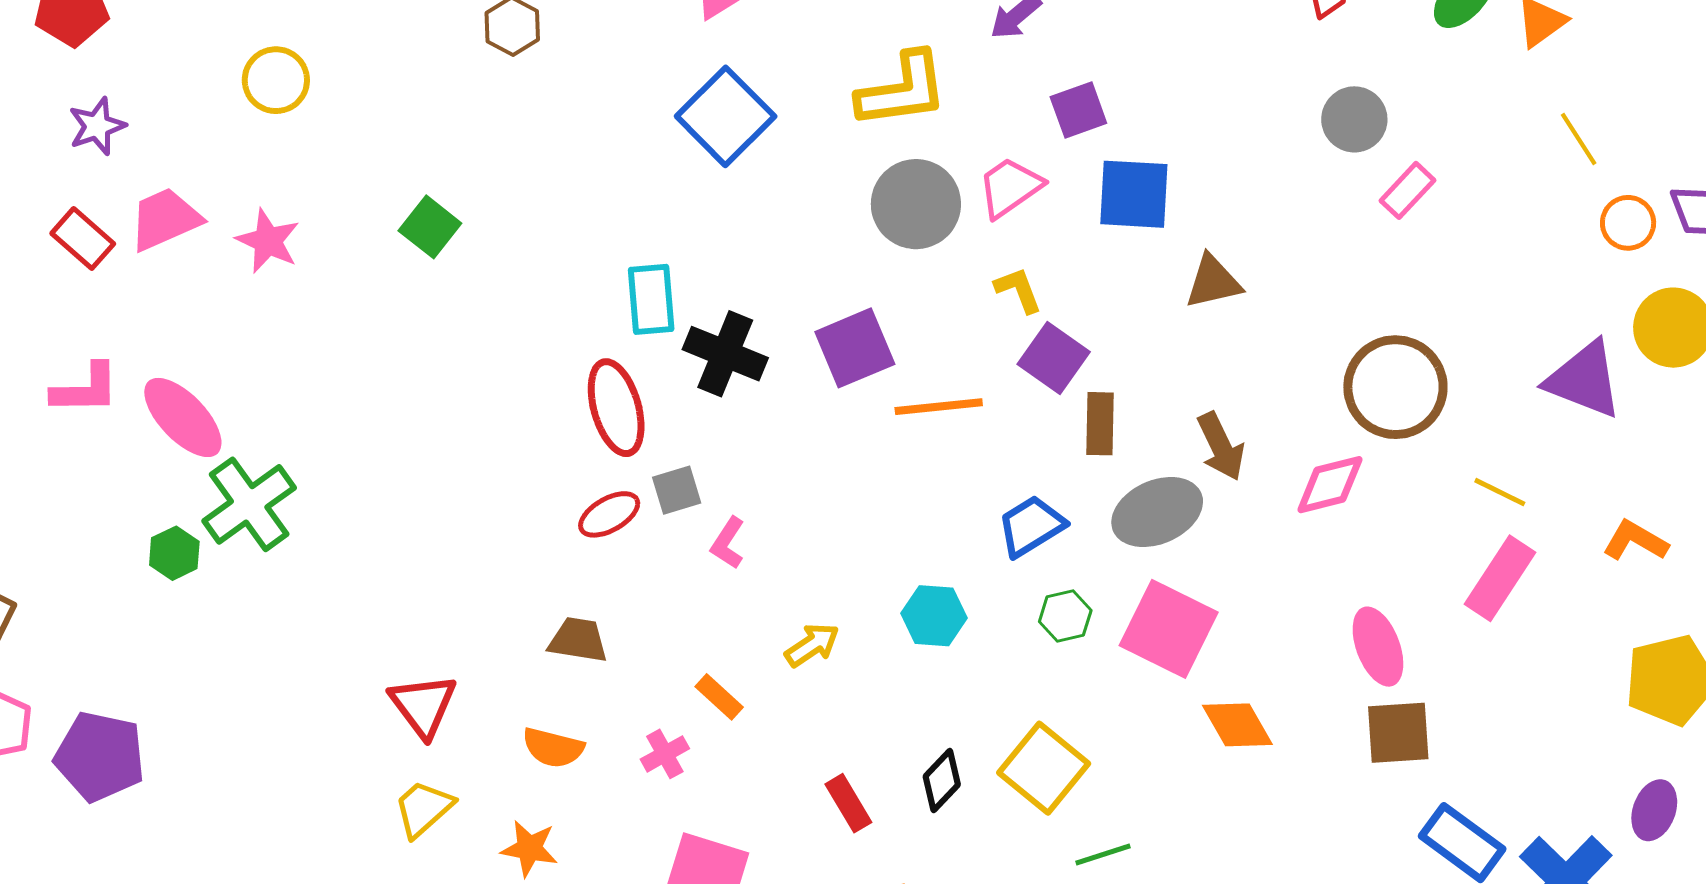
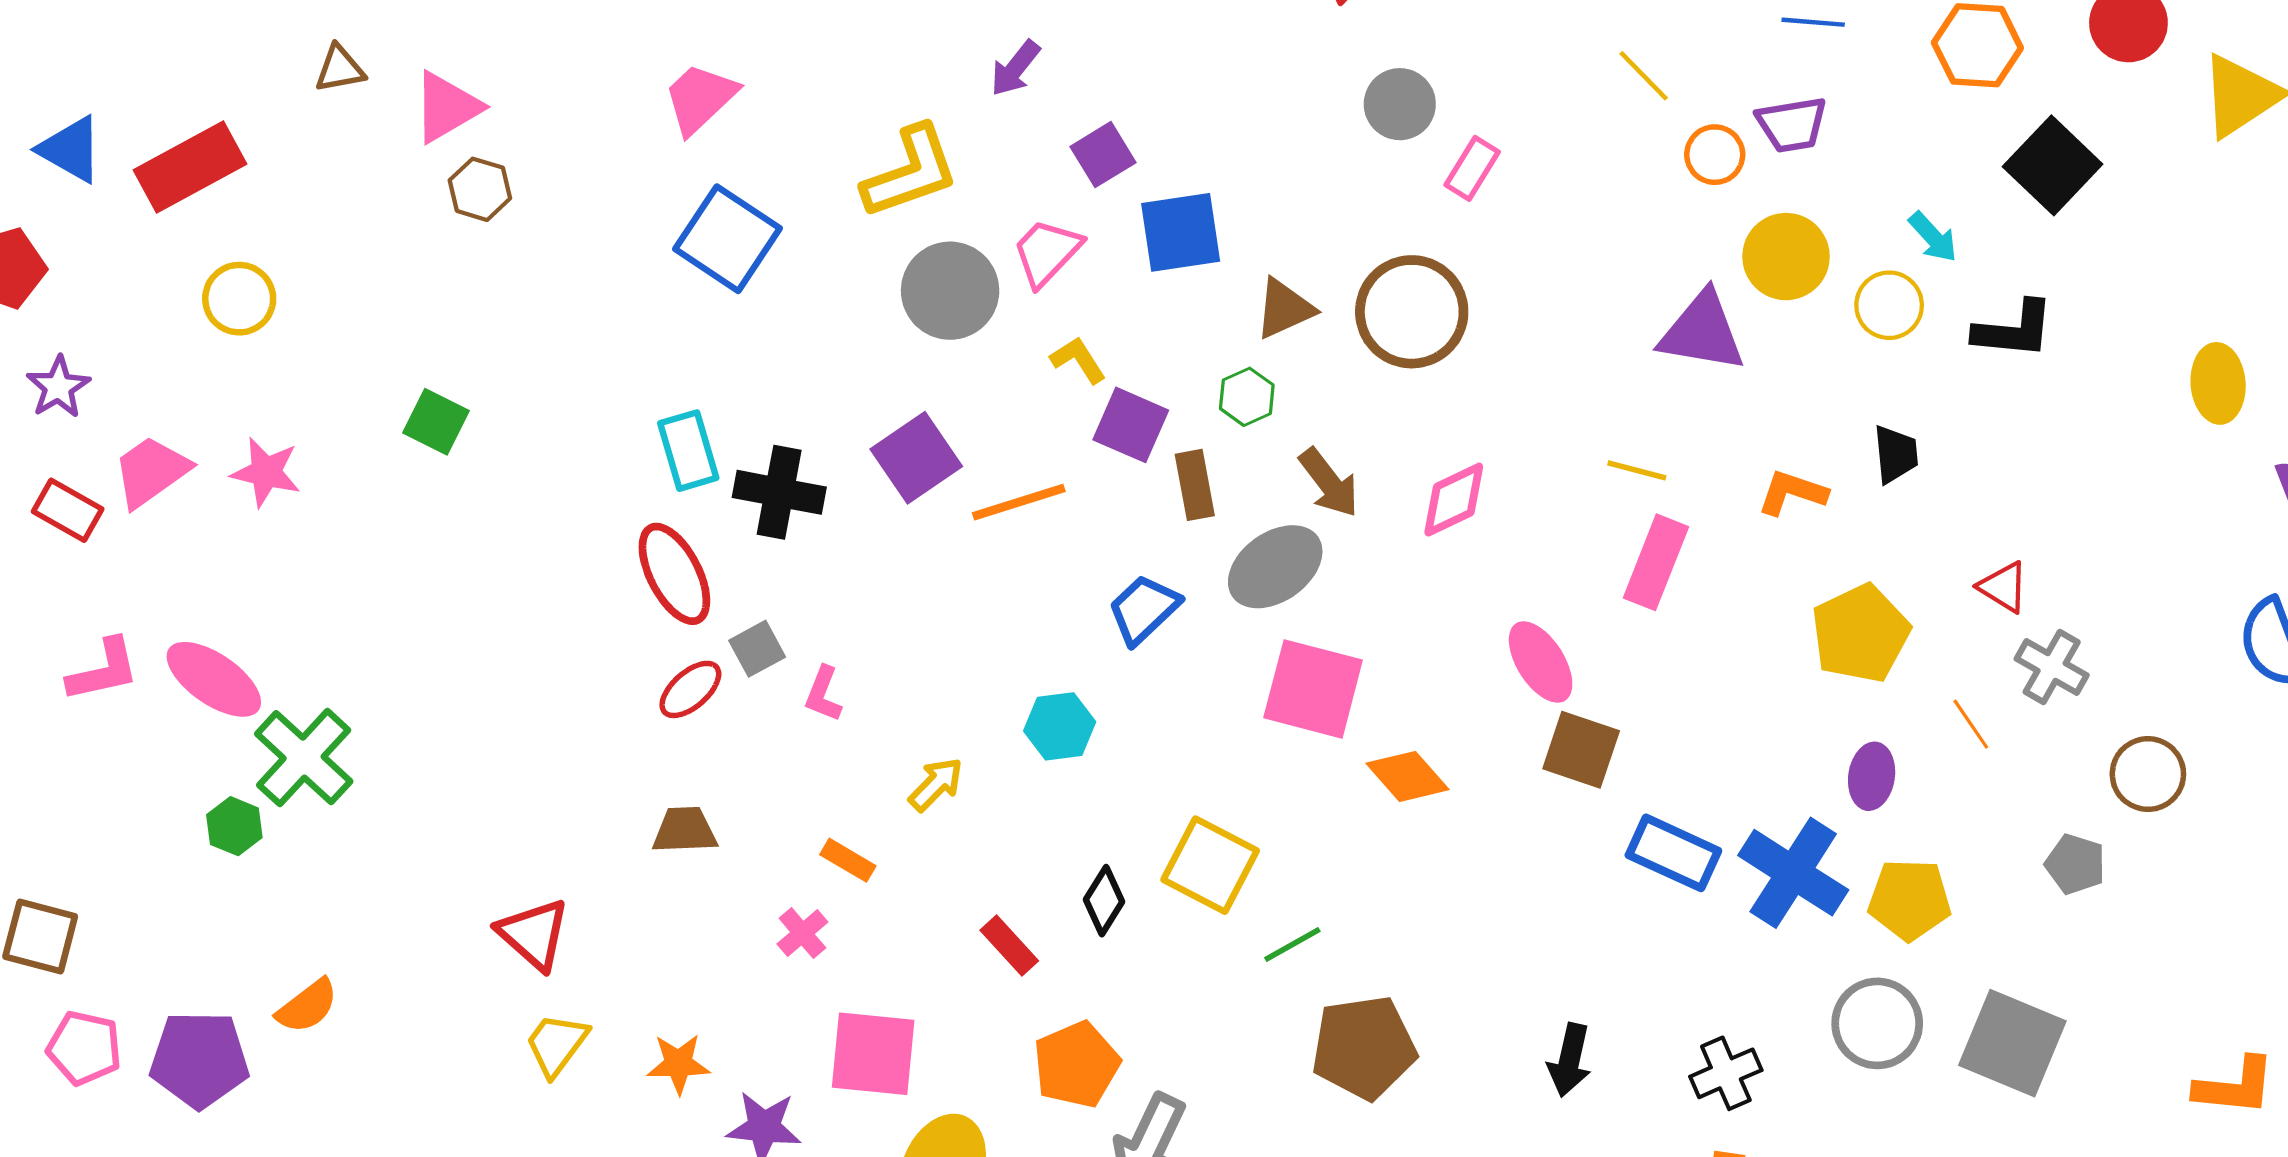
brown circle: (1395, 387) -> (1412, 312), moved
green hexagon: (1065, 616) -> (1247, 397), moved
brown square: (1398, 733) -> (1581, 750), turned 34
orange semicircle: (553, 748) -> (307, 1006), moved, turned -40

